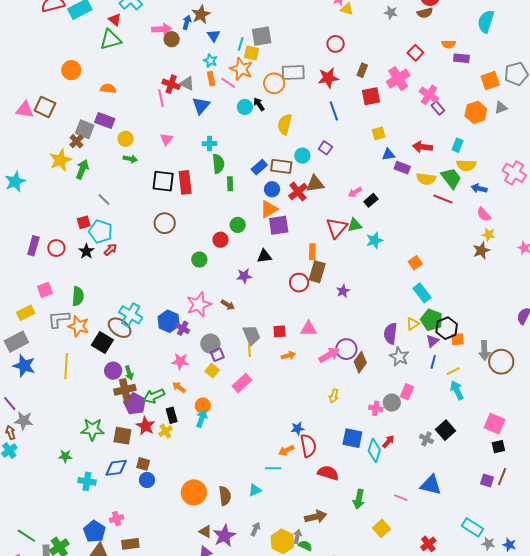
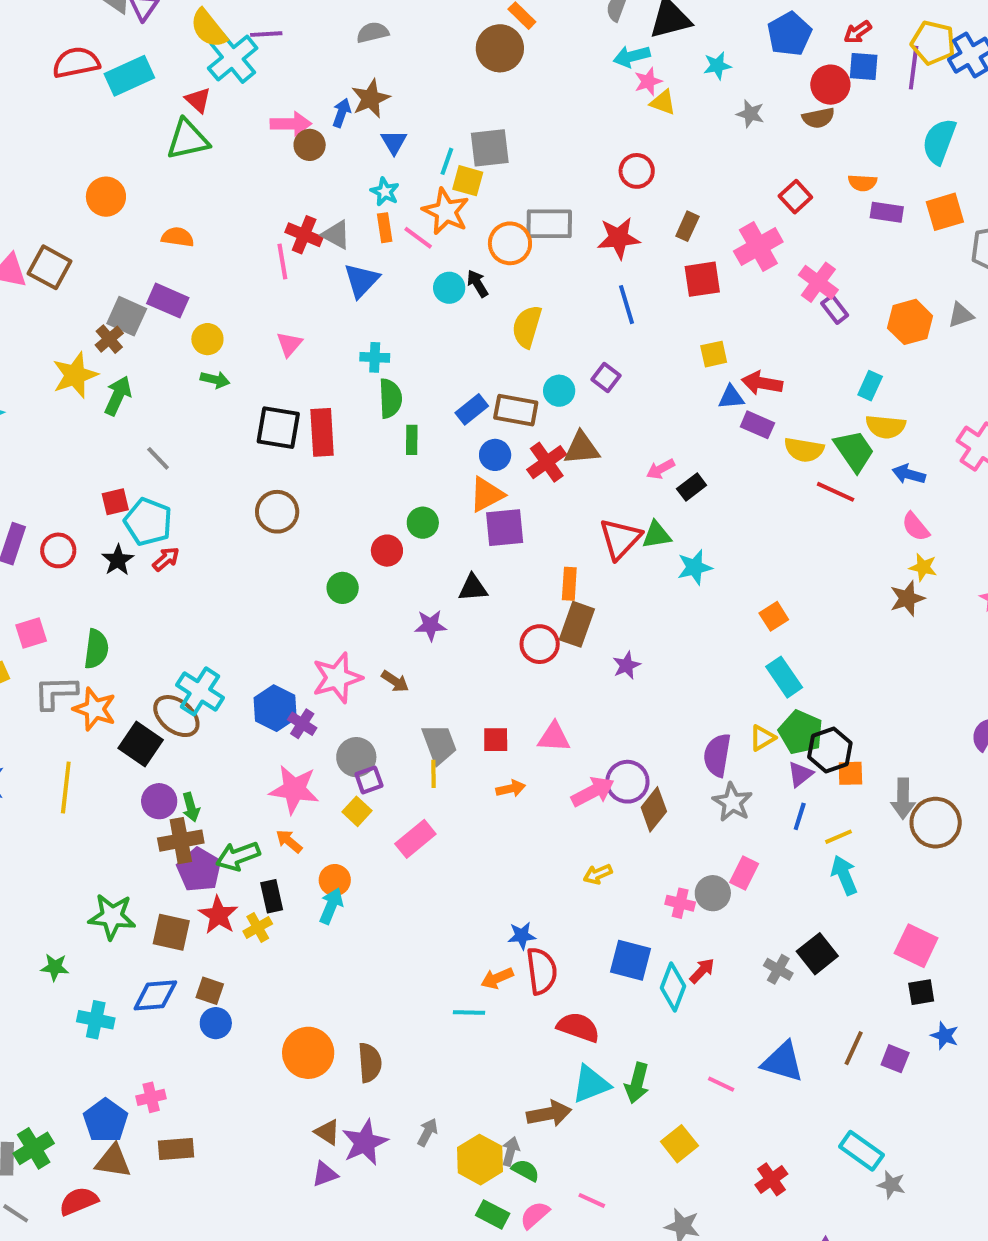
orange square: (490, 81) -> (945, 212), moved
red arrow: (422, 147) -> (762, 383), moved
pink star: (180, 361) -> (294, 789), size x1.4
yellow arrow: (334, 396) -> (598, 874), turned 48
brown line: (502, 477) -> (854, 1048), moved
cyan triangle: (255, 490) -> (591, 1084), moved, size x1.5
blue star: (509, 545) -> (945, 1036), moved

